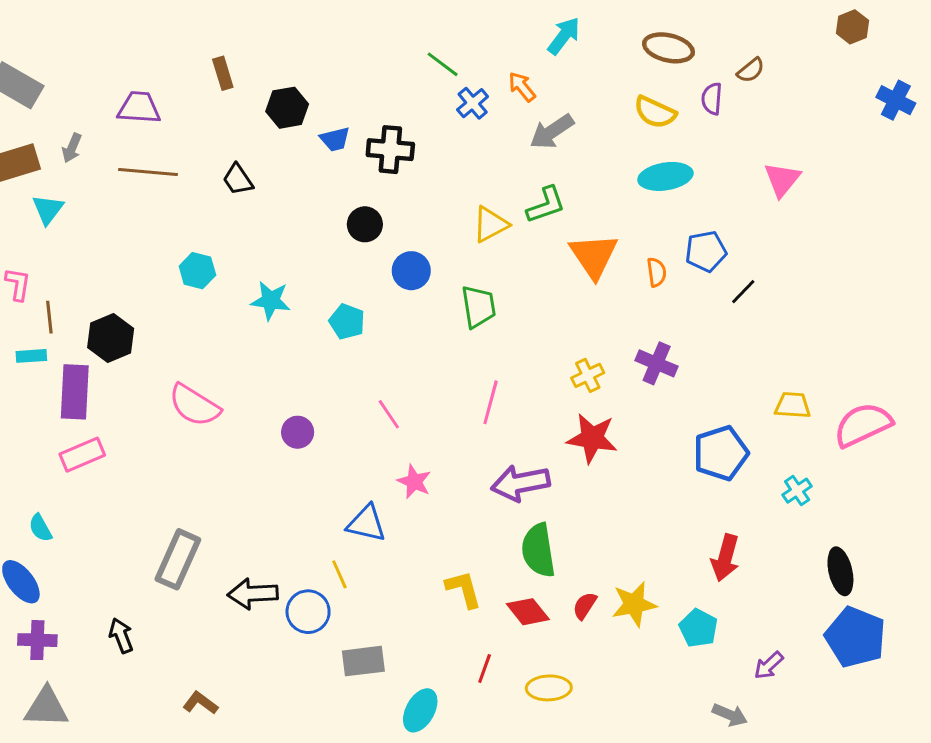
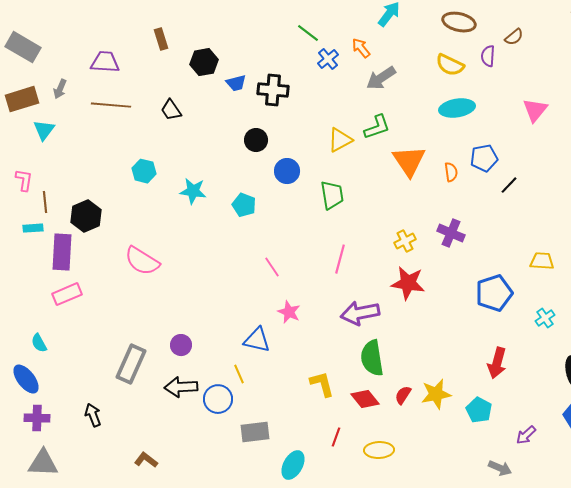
purple circle: (298, 432) -> (181, 345), moved

